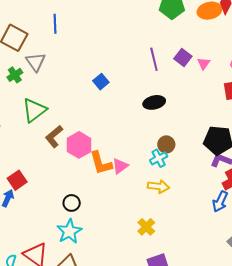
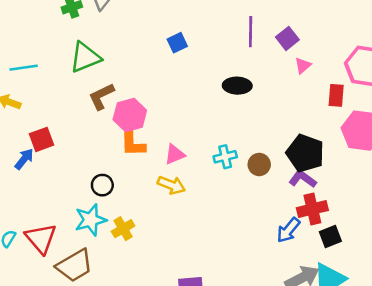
pink triangle: (204, 63) -> (303, 66), moved
brown circle: (166, 144) -> (259, 165), moved
orange L-shape: (101, 163) -> (132, 141), moved
yellow arrow: (158, 186) -> (171, 185), moved
yellow cross: (146, 227) -> (123, 229), moved

